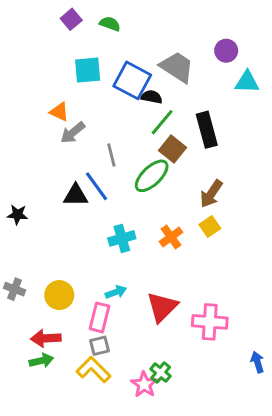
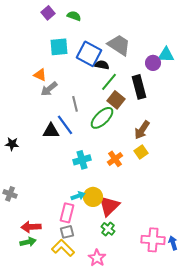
purple circle: (226, 51) -> (153, 63), moved
yellow circle: (59, 295) -> (93, 197), moved
pink cross: (210, 322) -> (153, 240), moved
green cross: (161, 373) -> (108, 229), moved

